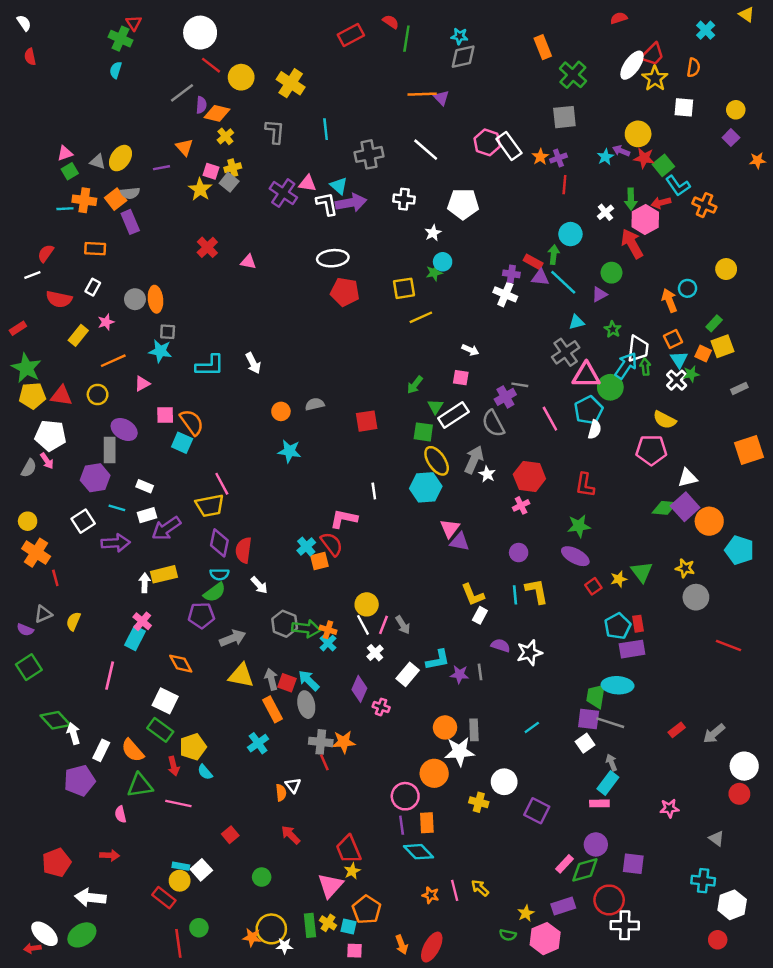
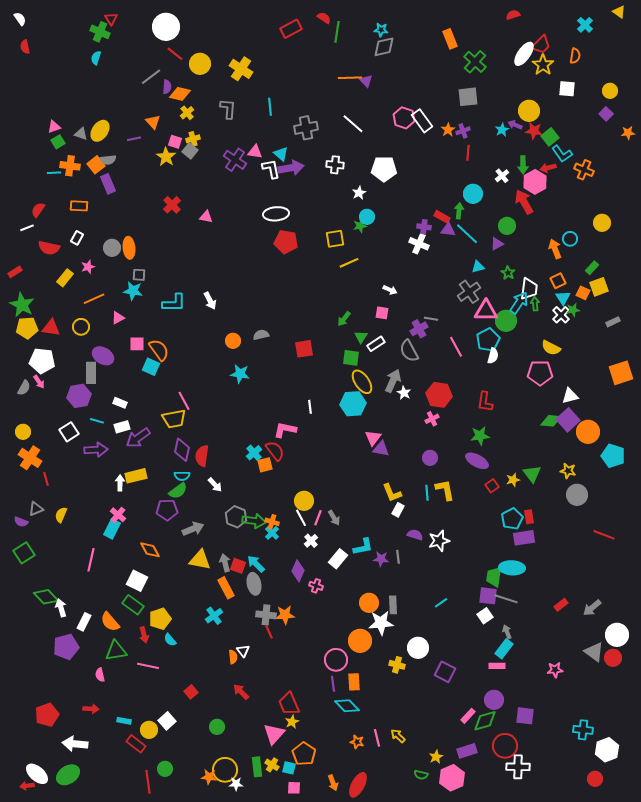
white rectangle: (453, 415) -> (376, 344), size x0.7
gray triangle: (716, 838) -> (594, 652), moved, size x1.5
cyan rectangle: (181, 866) -> (124, 721), moved

